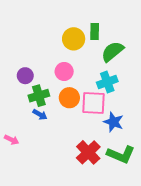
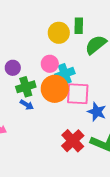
cyan cross: (107, 82) -> (65, 74), moved
orange circle: (69, 98) -> (55, 89), size x1.4

